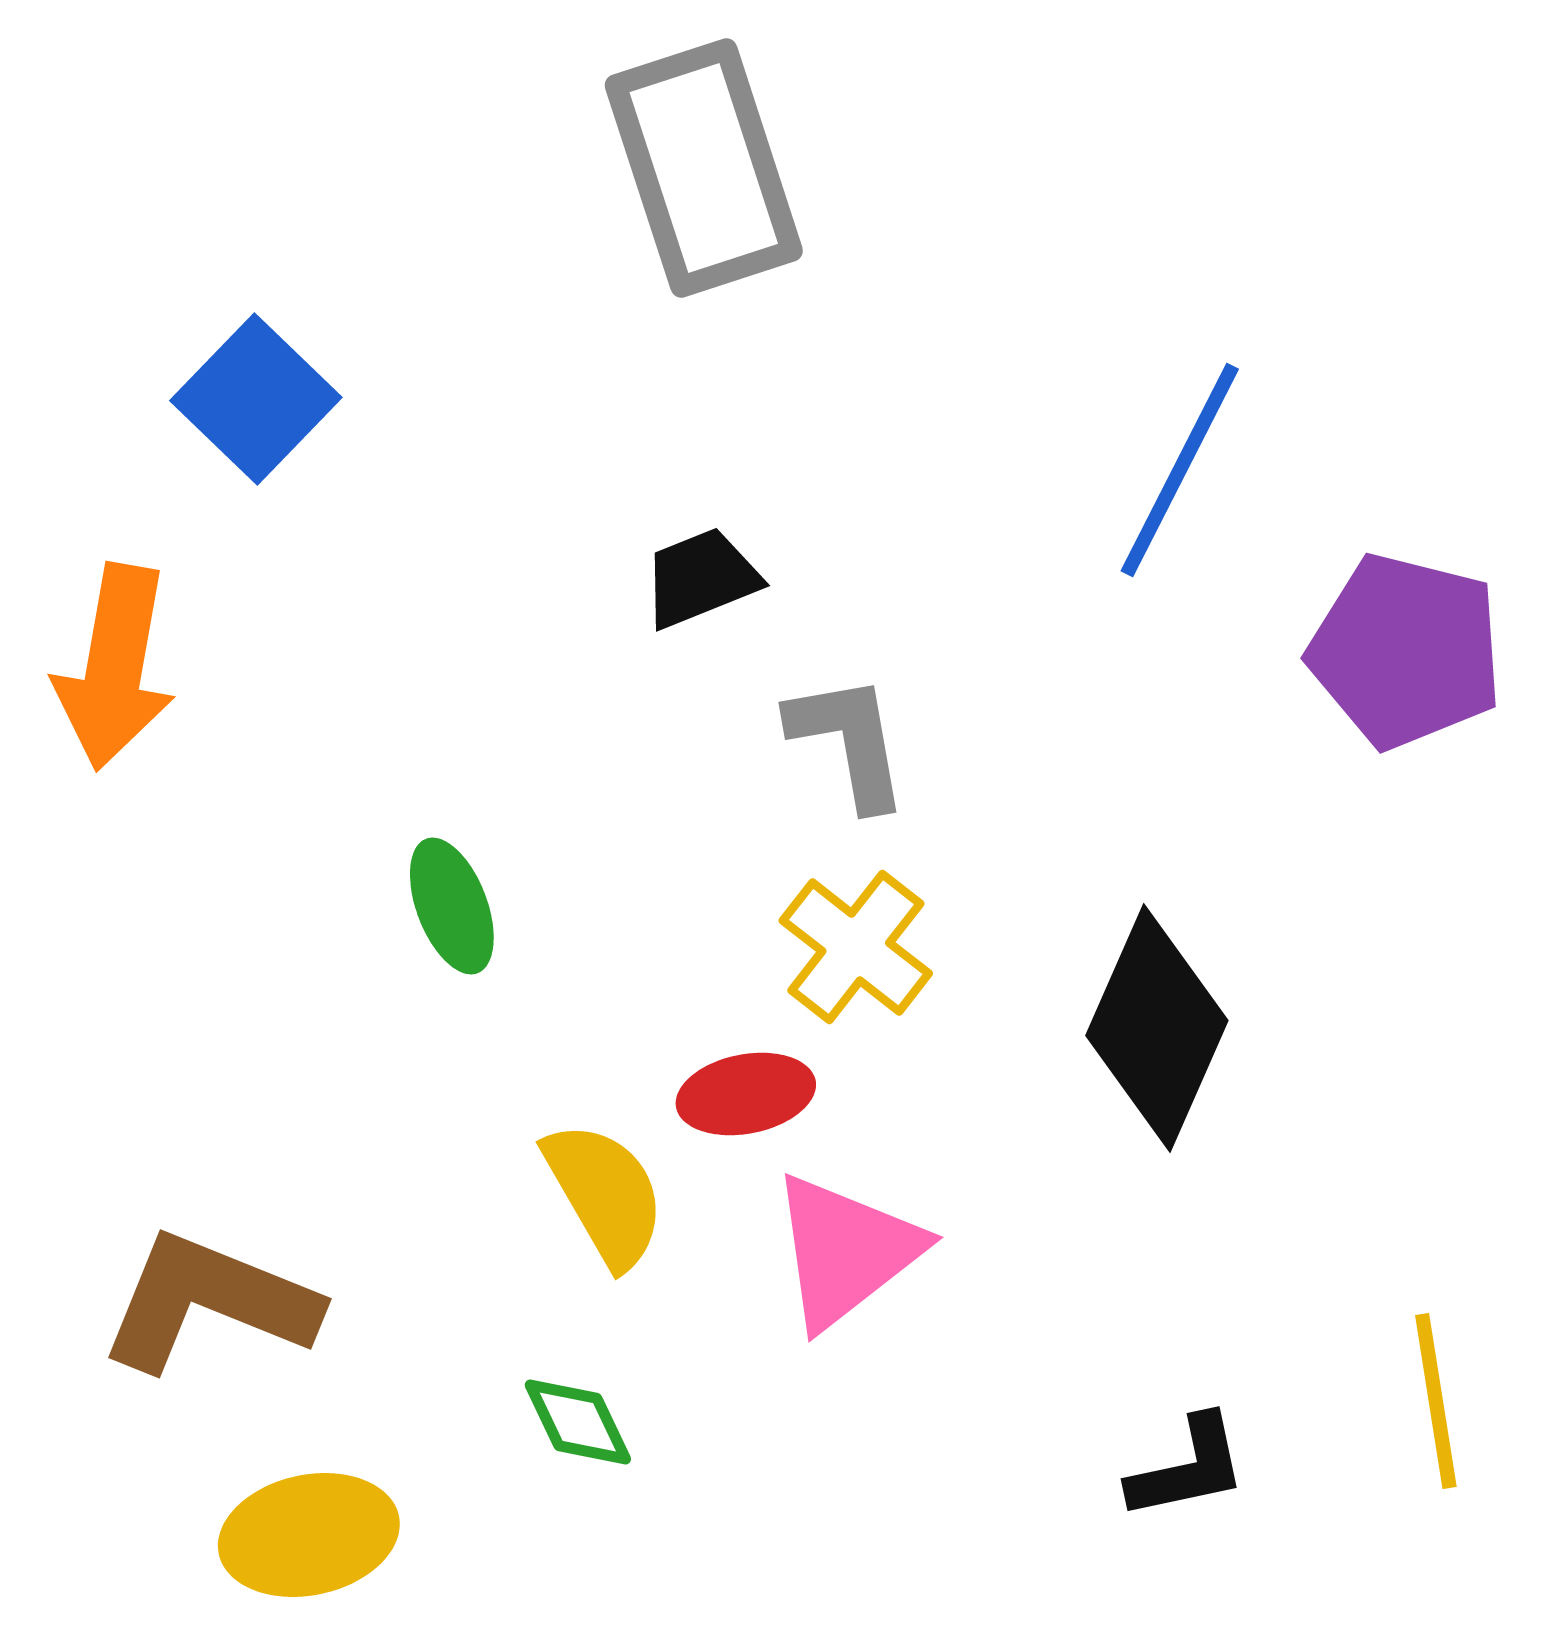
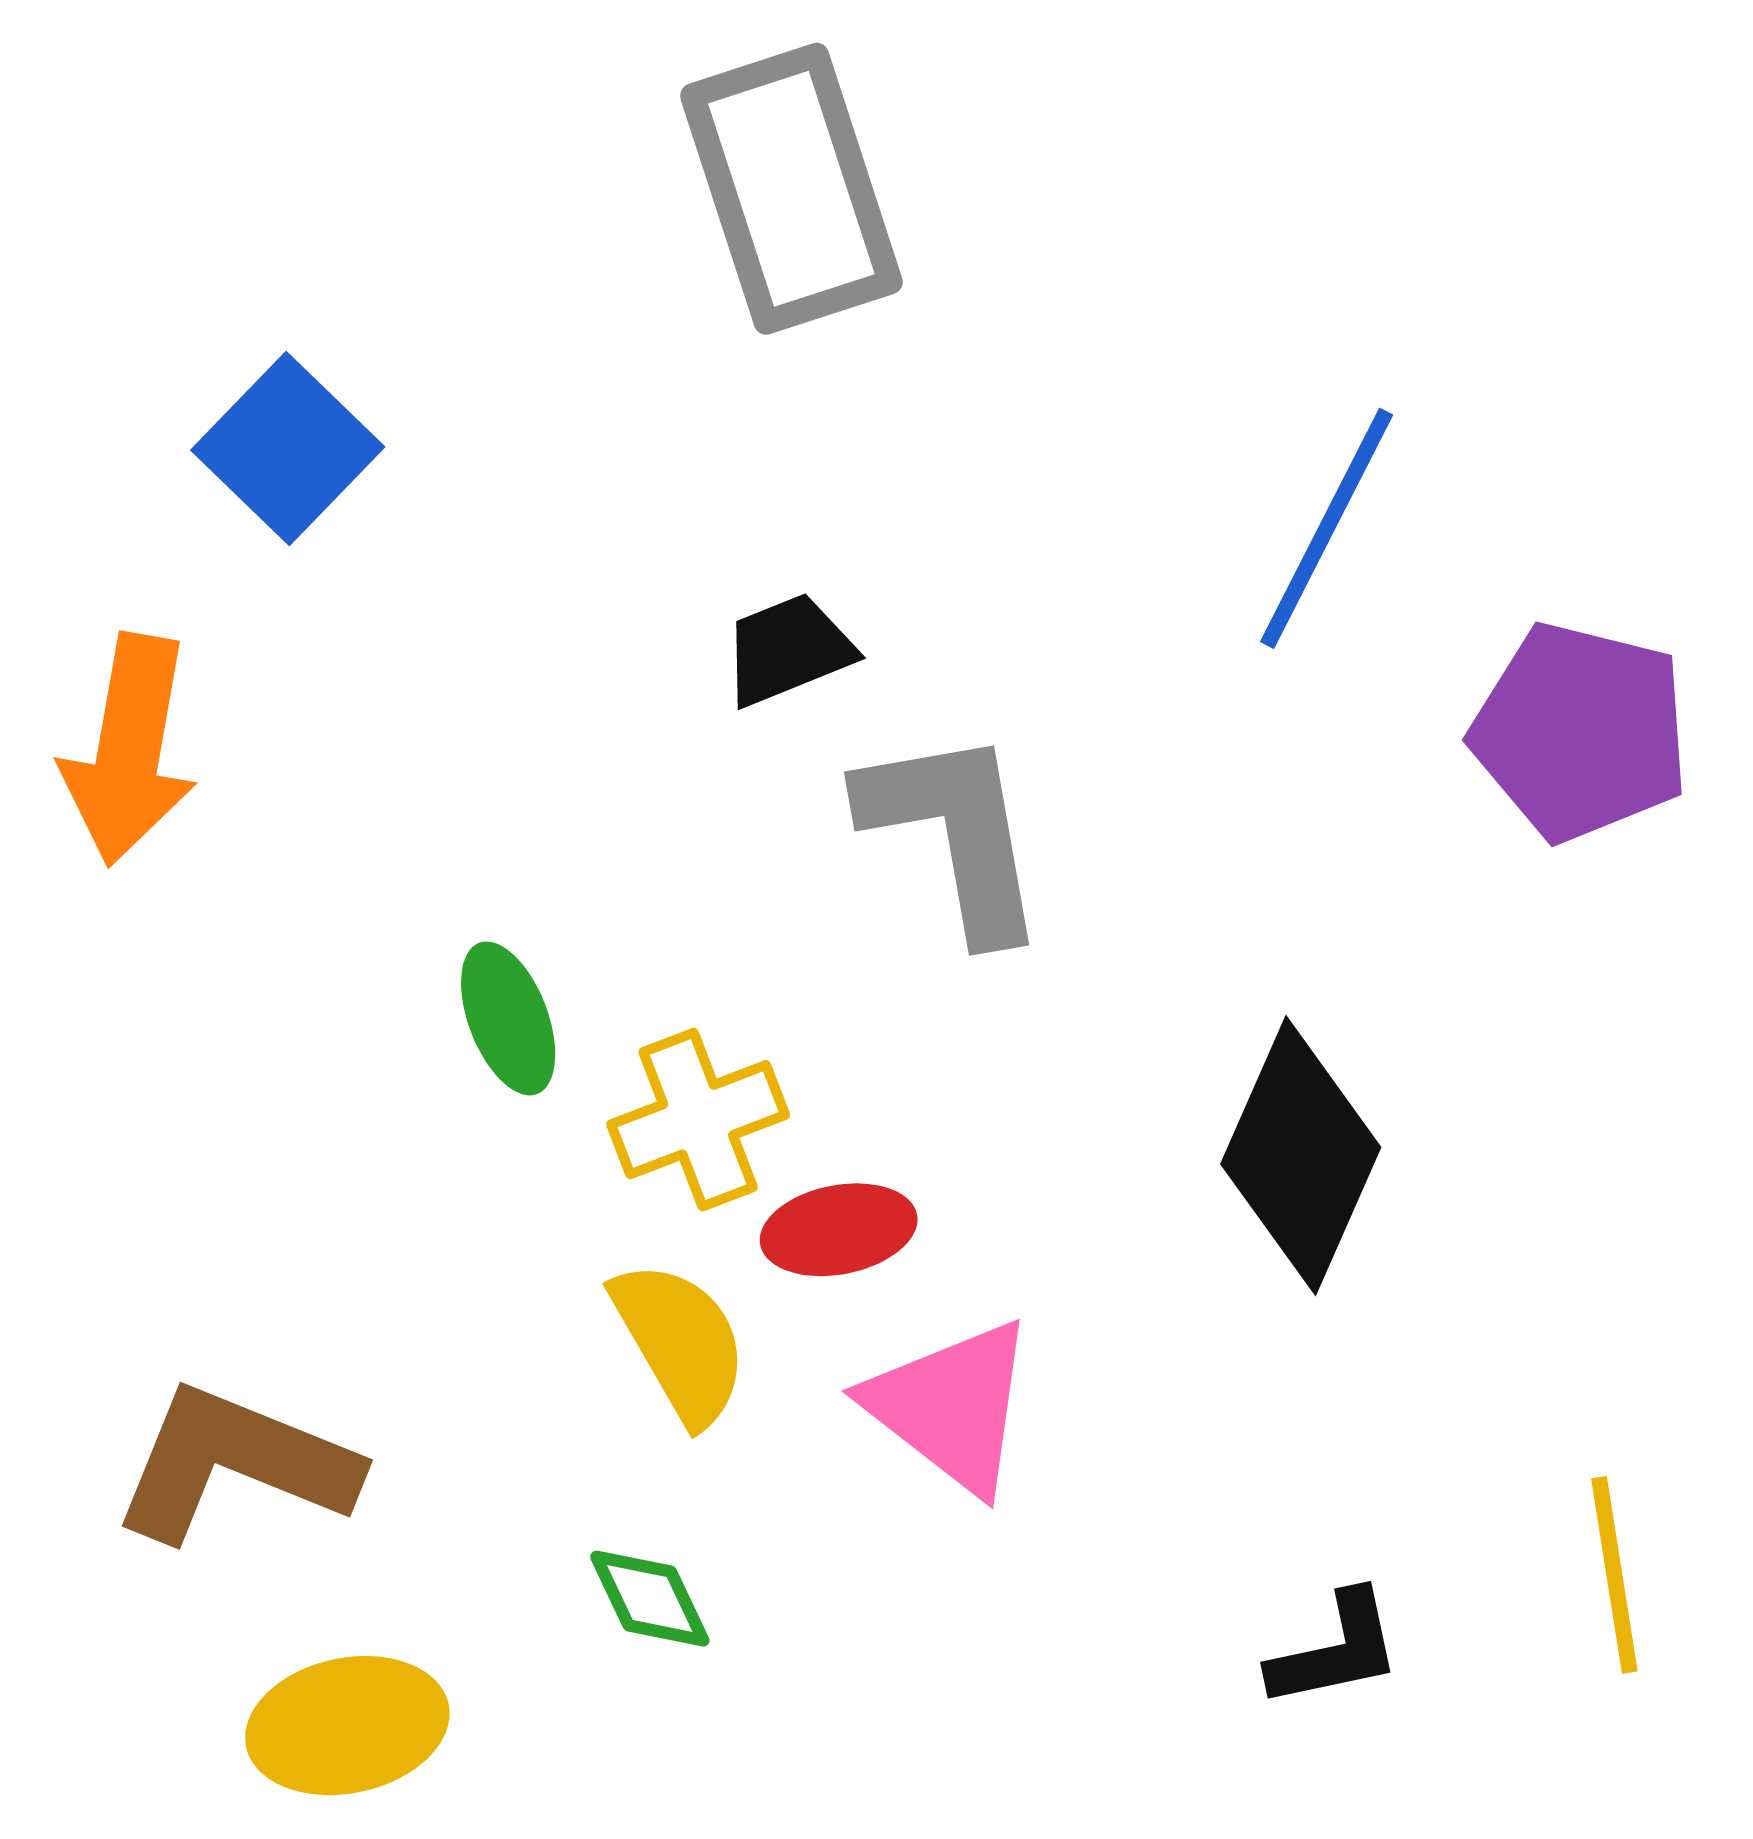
gray L-shape: (849, 741) -> (954, 833), size x1.4
yellow cross: (856, 947) -> (698, 1120), moved, turned 31
pink triangle: (846, 1251) -> (951, 1406), turned -44

